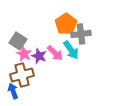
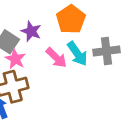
gray cross: (81, 34) -> (106, 51), moved
purple star: (39, 56) -> (31, 31), moved

